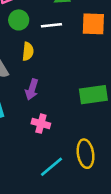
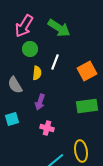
orange square: (93, 24) -> (87, 71), moved, turned -30
white line: (51, 25) -> (55, 62), moved, turned -63

